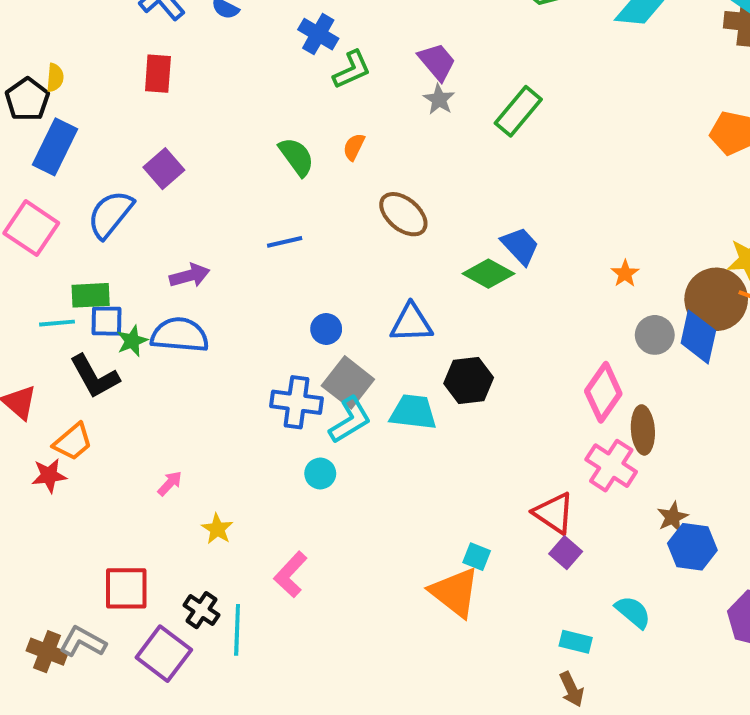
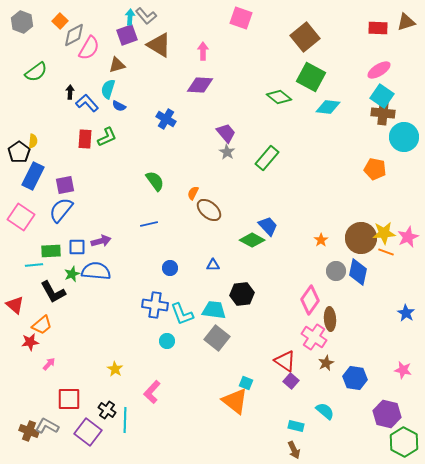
green L-shape: (352, 70) -> (107, 137), moved
orange semicircle: (354, 147) -> (193, 193), moved
purple square: (164, 169) -> (65, 185), moved, turned 30
brown circle: (716, 299) -> (361, 238), moved
blue square: (106, 321) -> (77, 247), moved
blue triangle: (411, 323) -> (213, 265), size x0.6
gray square: (348, 382) -> (217, 338), moved
cyan L-shape: (350, 420) -> (182, 314), turned 100
pink arrow: (170, 483) -> (49, 364), moved
brown star: (673, 517) -> (326, 363), moved

